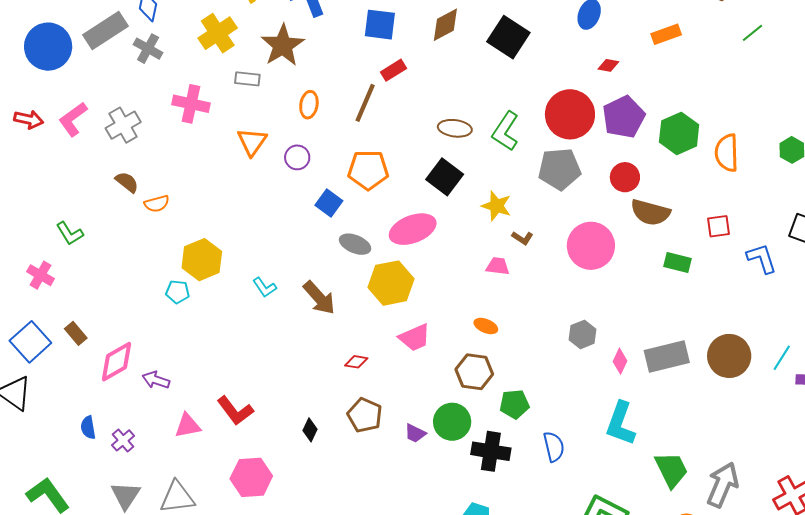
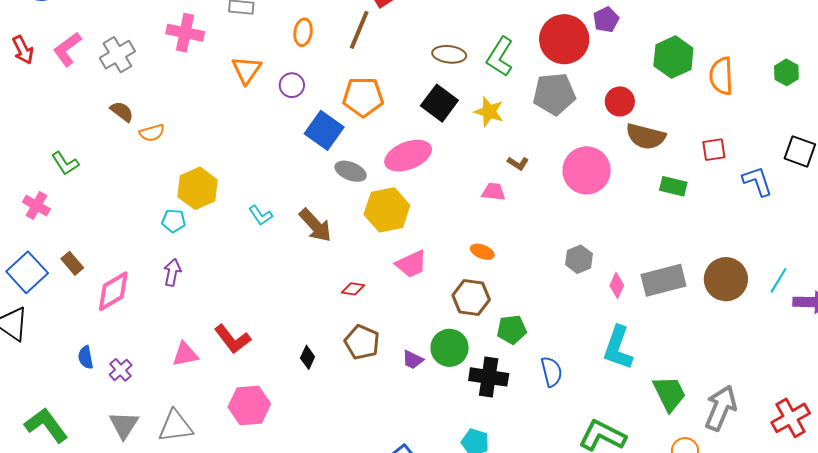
purple pentagon: (624, 117) -> (606, 20), moved, size x0.6
red arrow: (29, 119) -> (23, 50), turned 52
blue square: (329, 203) -> (324, 130), size x1.4
yellow star: (496, 206) -> (489, 112), moved
purple arrow: (156, 380) -> (172, 272), moved, turned 84

